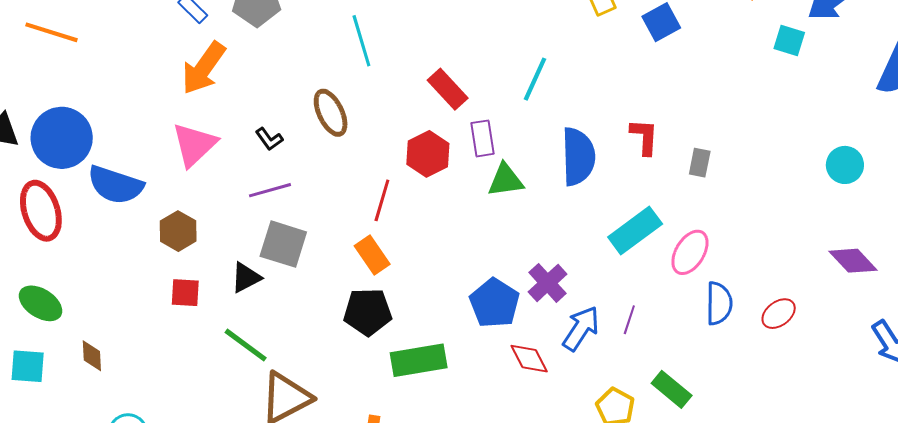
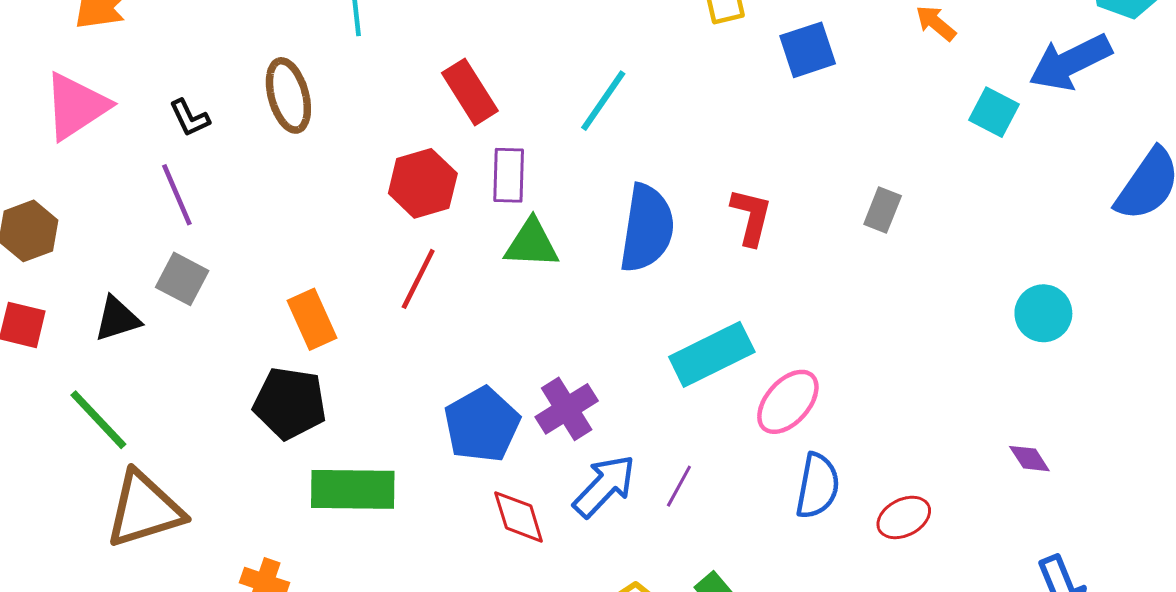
gray rectangle: (700, 163) -> (883, 210), moved
purple line: (270, 190) -> (177, 195), turned 72
red line: (382, 200) -> (418, 279), moved
gray square: (283, 244) -> (182, 279), size x0.7
purple diamond: (853, 261) -> (1029, 459), size x0.6

